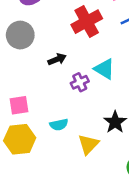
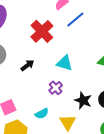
purple cross: (80, 82) -> (56, 88), moved

